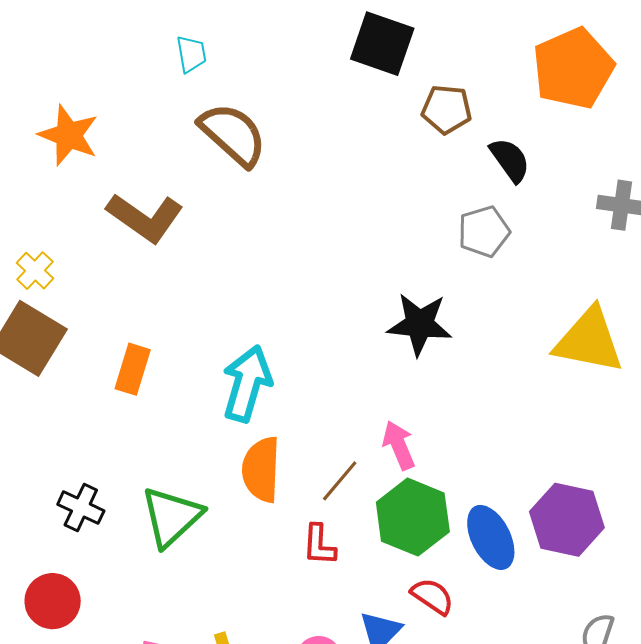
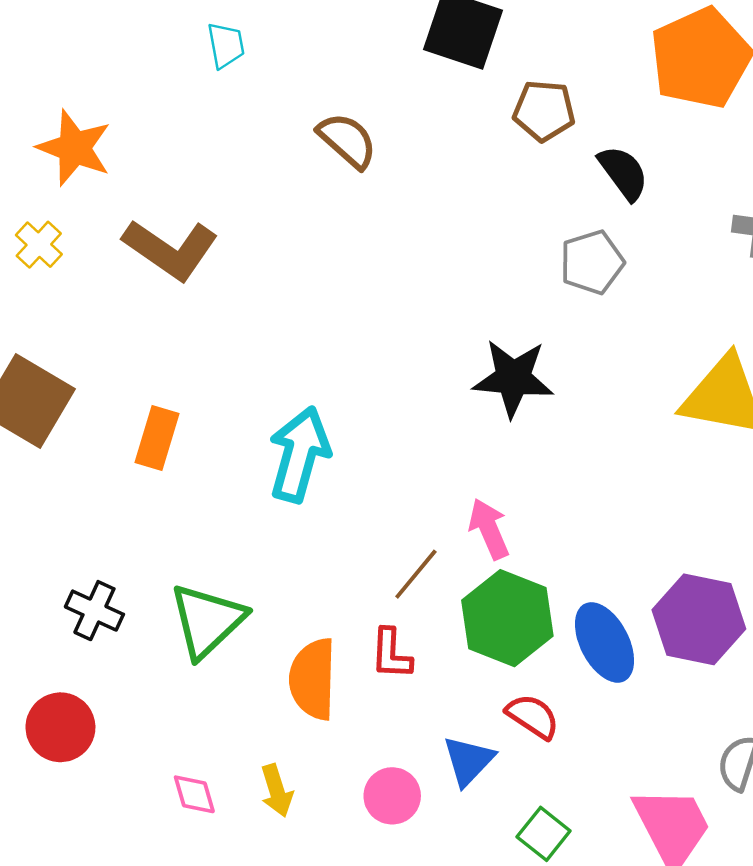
brown semicircle: (233, 134) -> (347, 140), moved, size x0.7
yellow cross: (35, 271) -> (39, 245), moved
orange semicircle: (261, 470) -> (313, 679), moved

